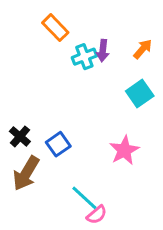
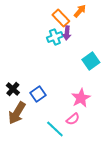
orange rectangle: (55, 28) -> (61, 18), moved
orange arrow: (143, 49) -> (80, 11), moved
pink semicircle: (97, 215) -> (73, 119), moved

